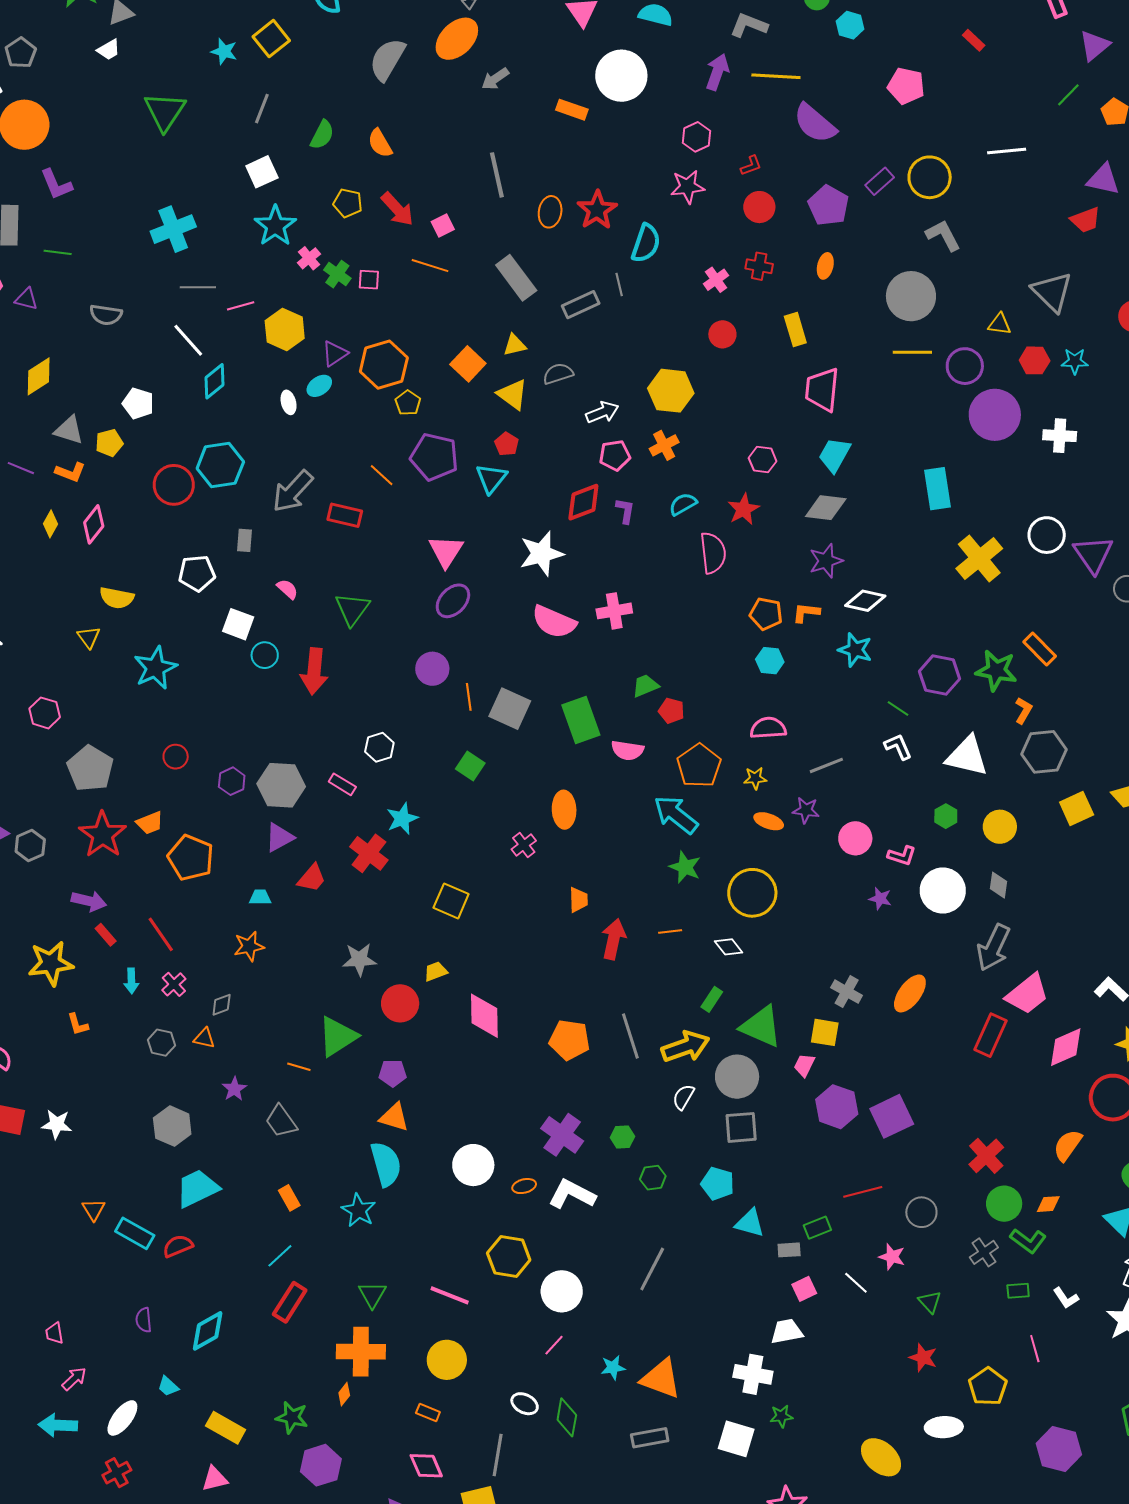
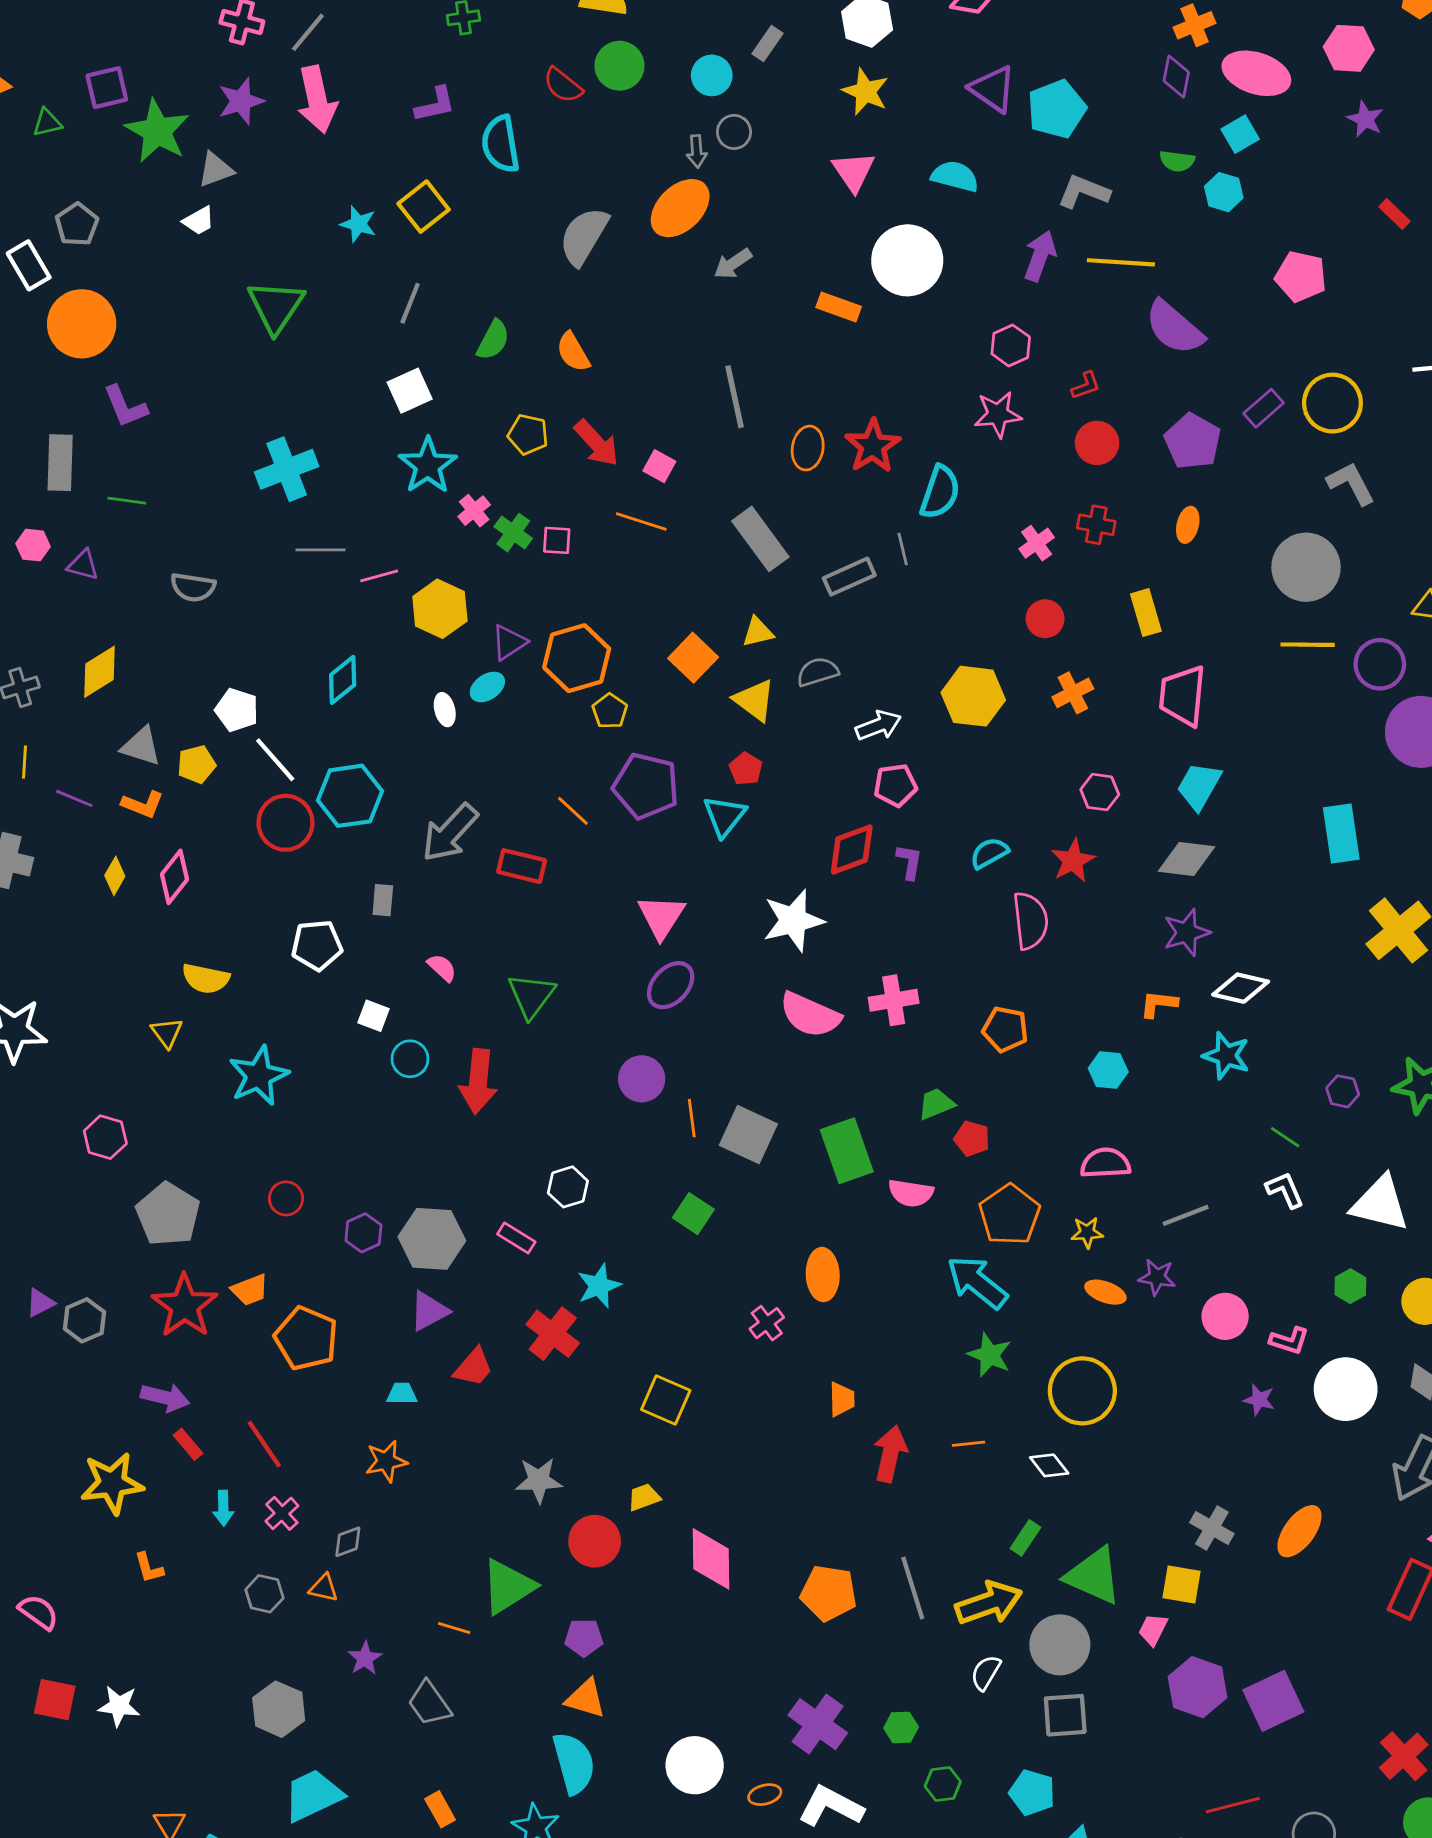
pink square: (443, 225) -> (659, 466), turned -35
white line: (188, 340) -> (275, 760), moved
orange cross: (664, 445) -> (1073, 693), moved
orange pentagon: (766, 614) -> (1005, 1029), moved
white square: (238, 624) -> (373, 1016), size x0.7
purple hexagon: (939, 675) -> (1343, 1091), size x0.6

